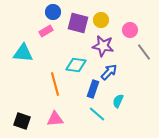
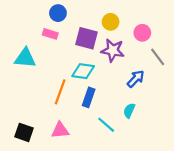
purple square: (78, 23) -> (86, 38), moved
pink rectangle: (46, 31) -> (50, 34), turned 48
blue arrow: (109, 72) -> (136, 79), moved
orange line: (55, 84) -> (60, 92), turned 35
blue rectangle: (93, 89) -> (89, 97), moved

